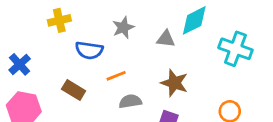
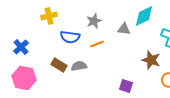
orange line: (116, 76) -> (97, 44), moved
brown star: (174, 83) -> (151, 60), moved
gray semicircle: (130, 101) -> (79, 66), moved

